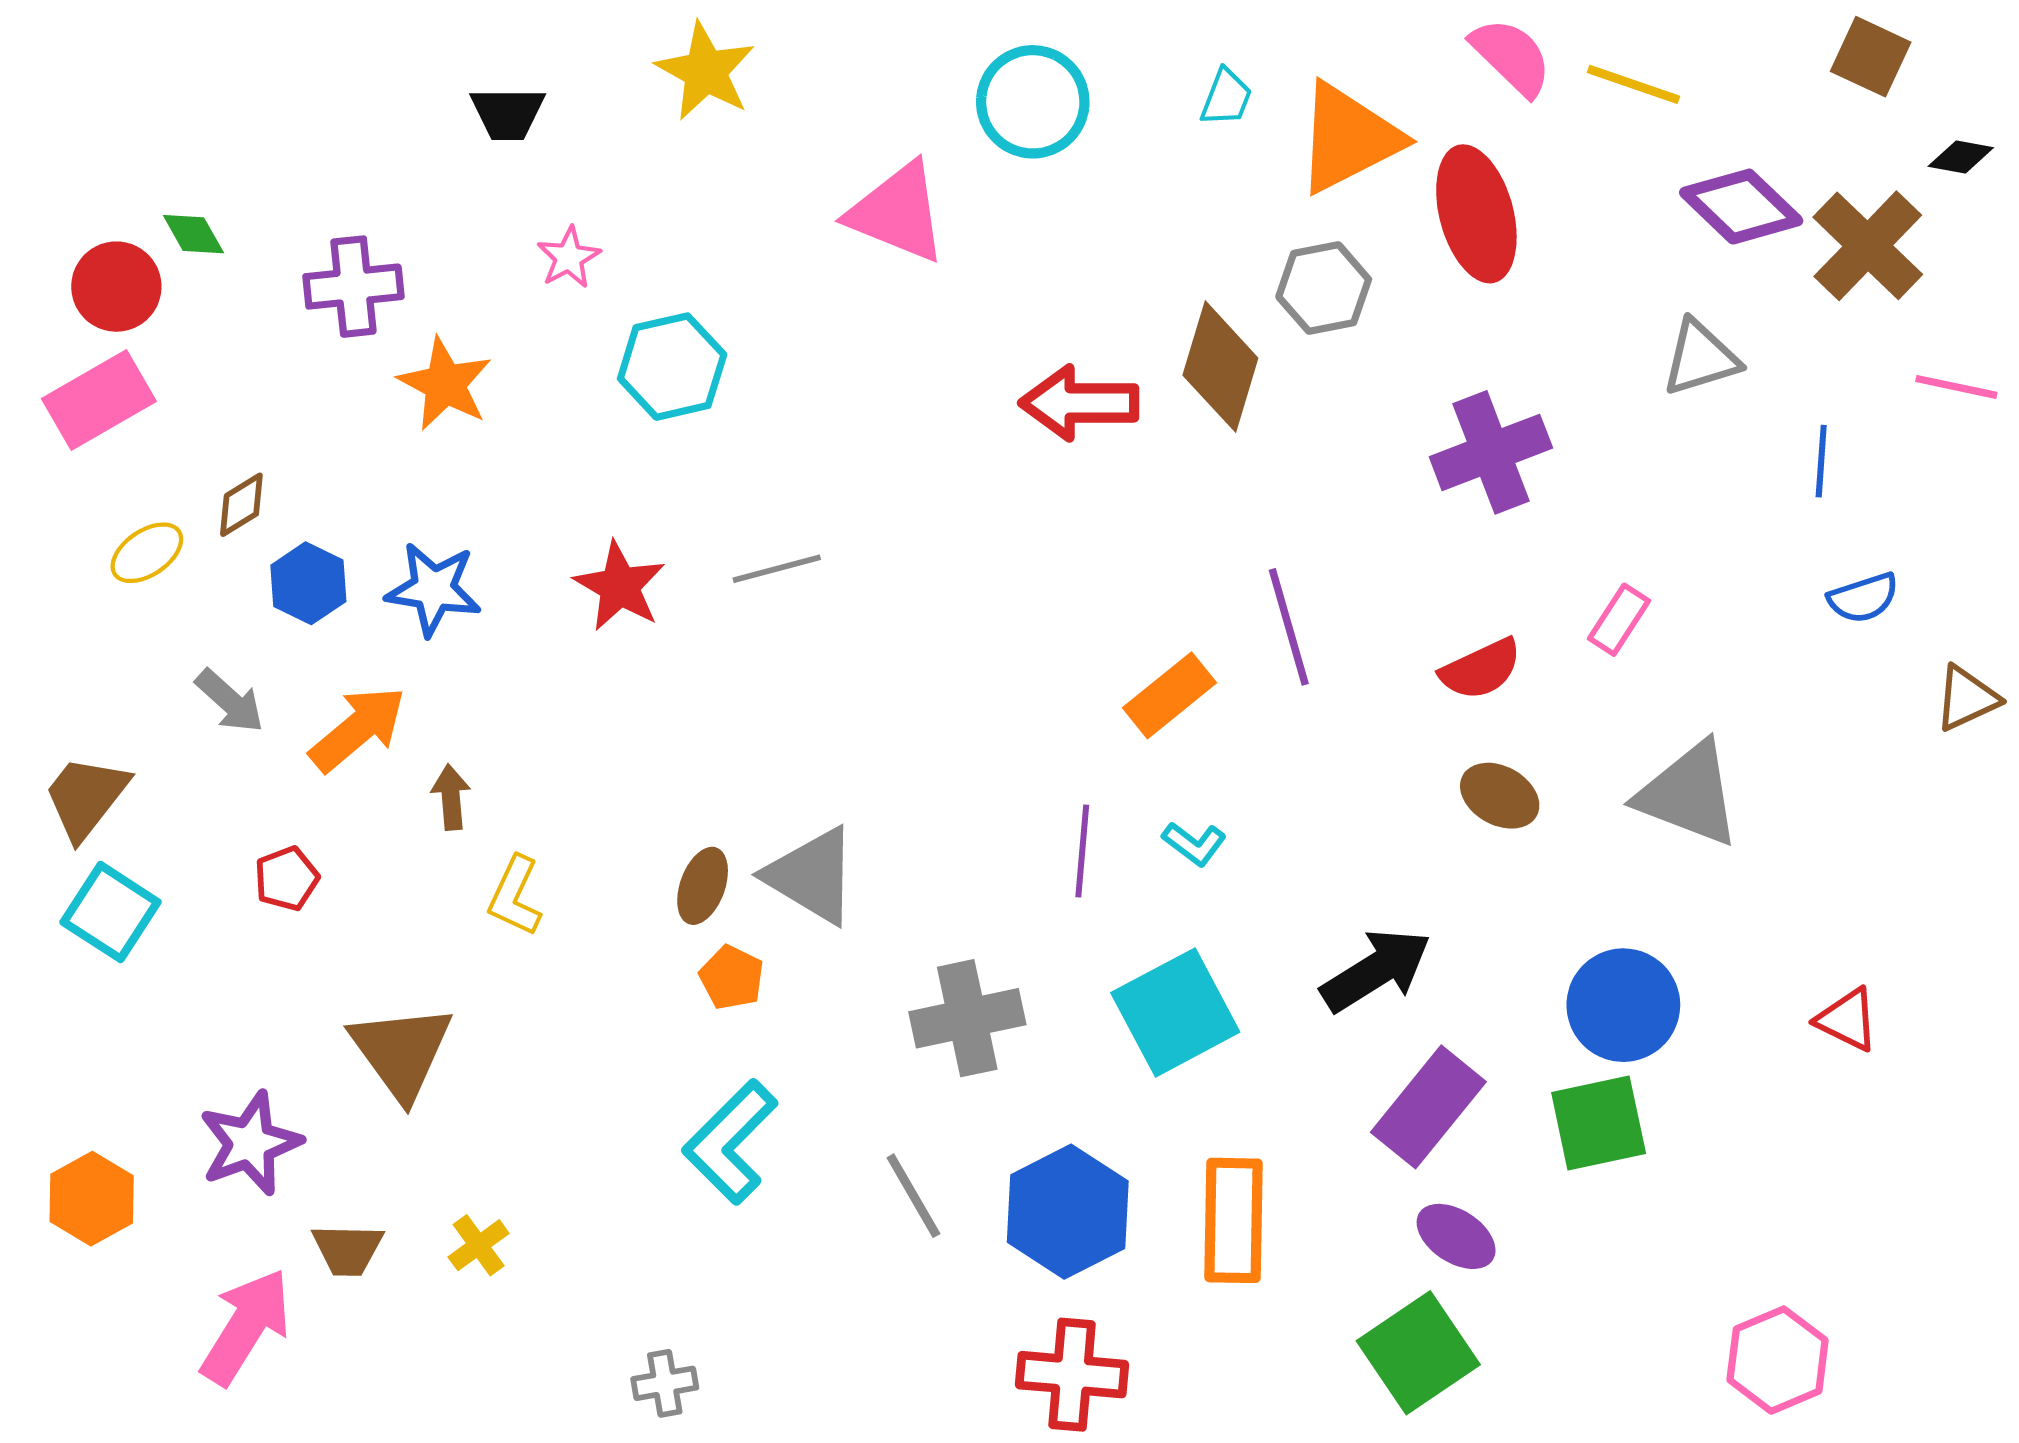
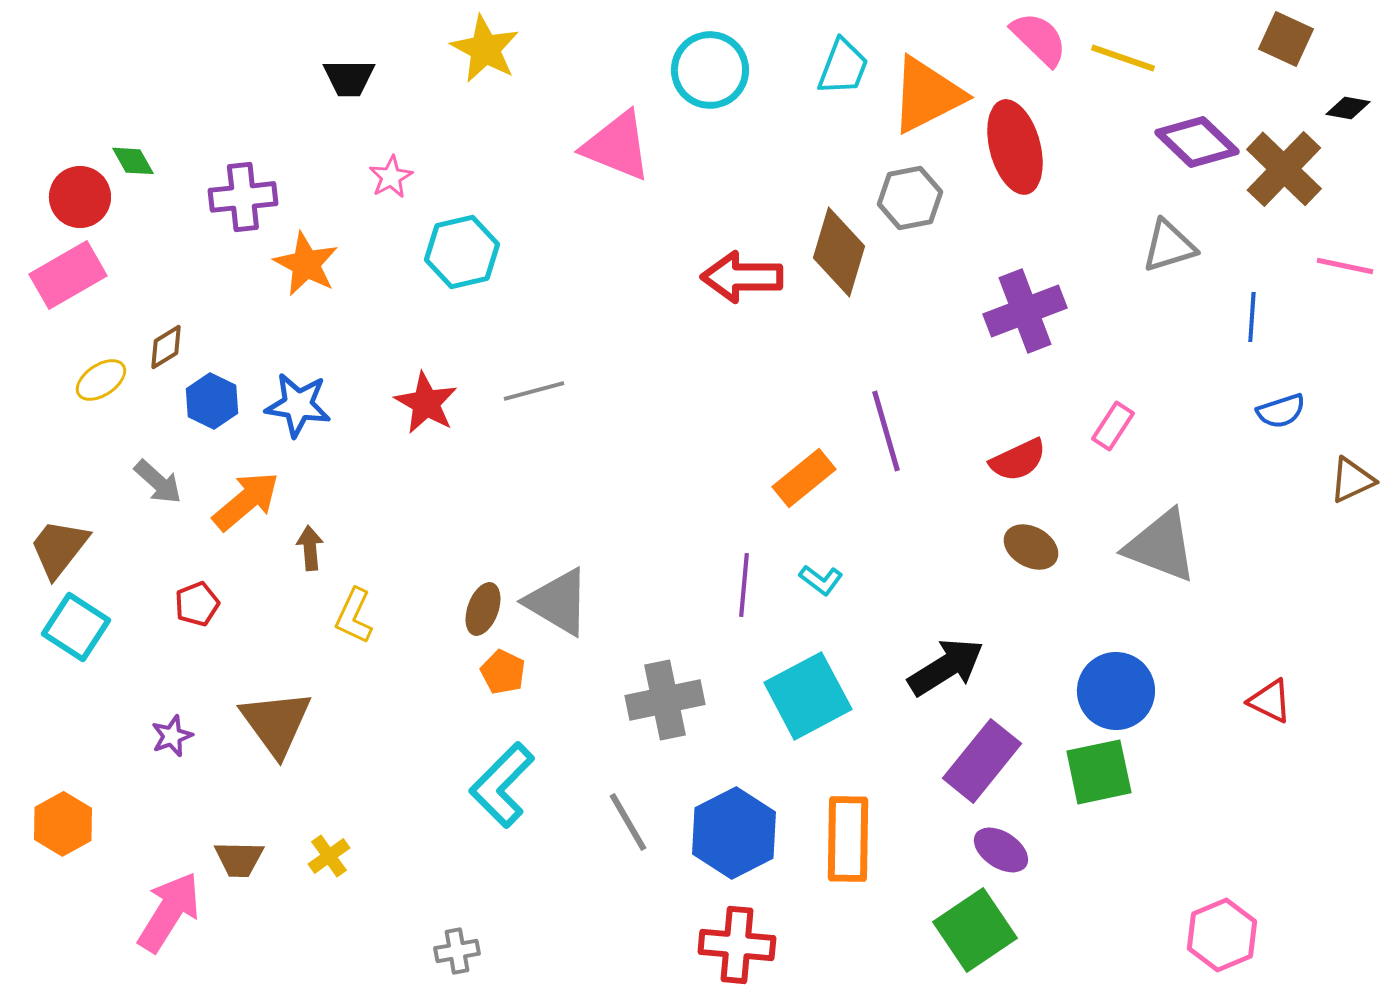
cyan trapezoid: (1226, 97) -> (843, 67), size x1.4
purple star: (250, 1143) -> (172, 736), moved, size x0.6

